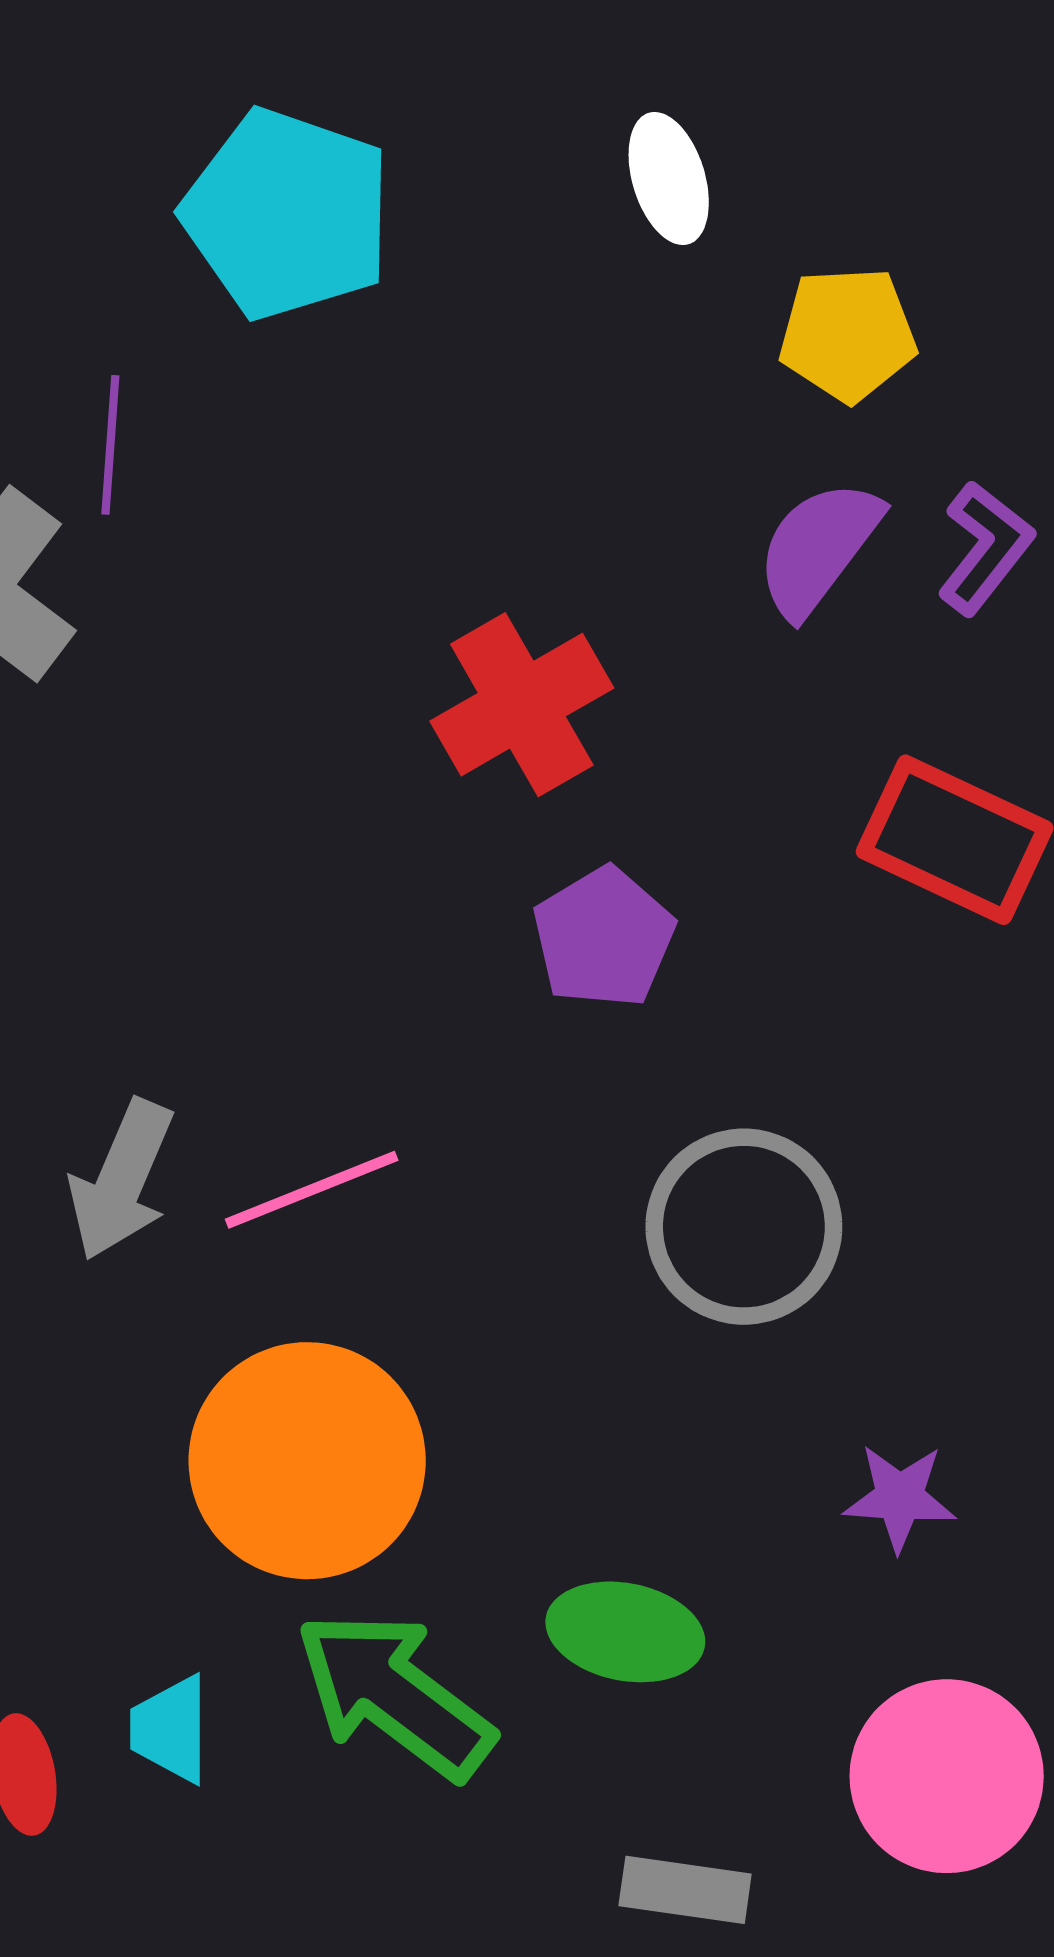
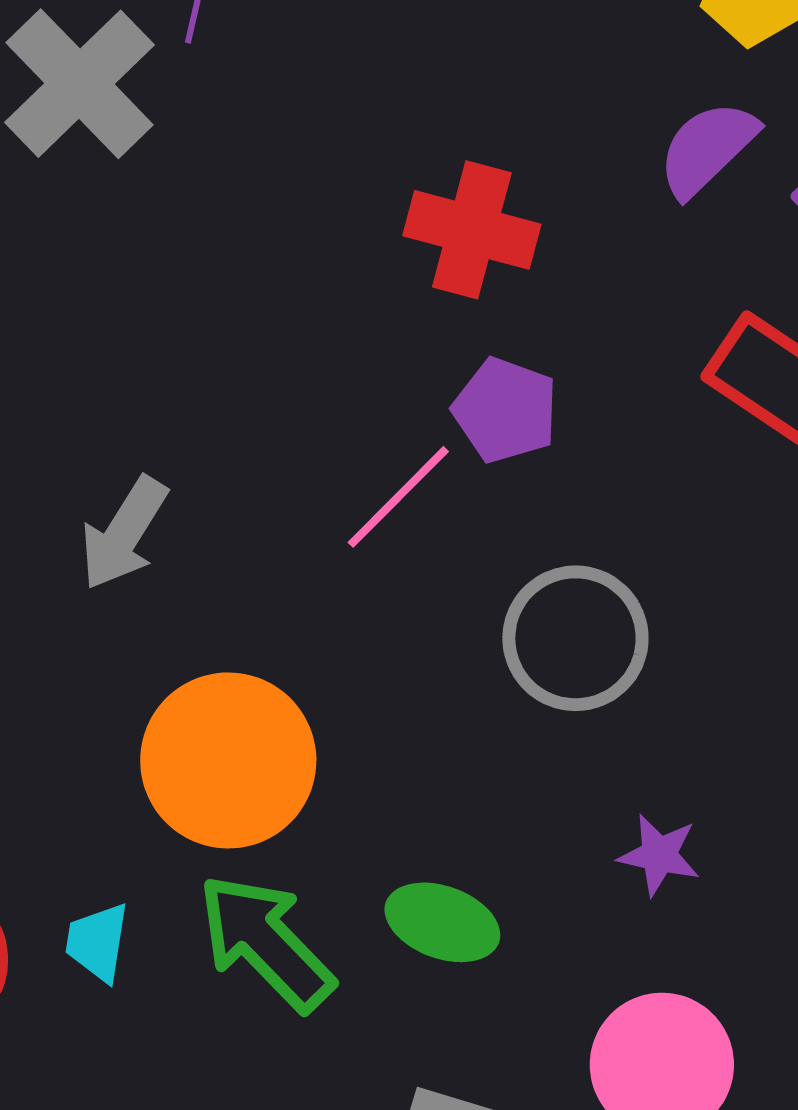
red cross: (522, 705) -> (472, 230), turned 36
purple pentagon: (604, 938) -> (505, 410), turned -30
pink line: (312, 1190) -> (398, 497), moved, turned -32

